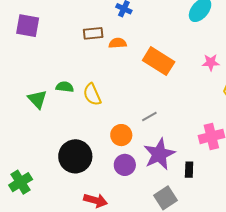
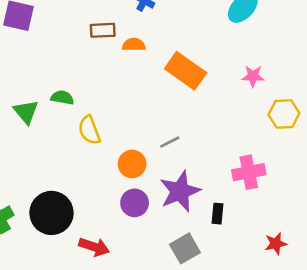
yellow semicircle: (92, 94) -> (89, 130), moved
black circle: (75, 156) -> (52, 213), moved

